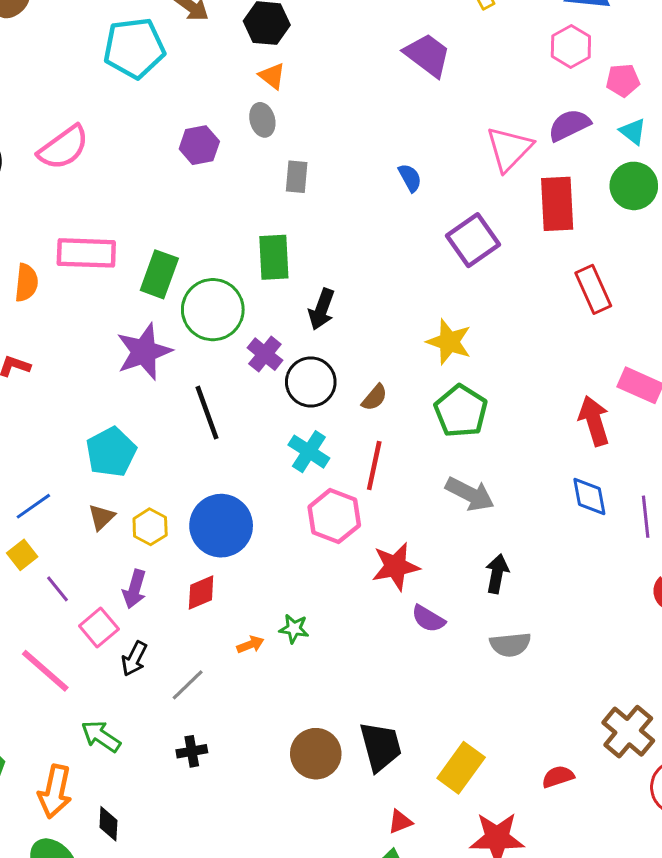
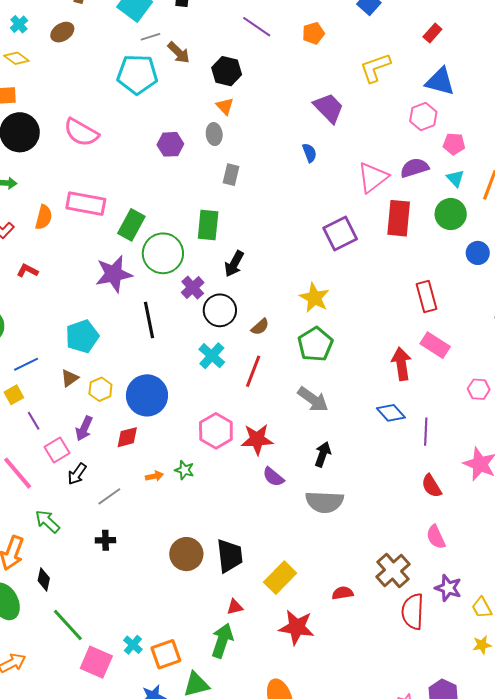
pink semicircle: (63, 148) -> (81, 132), turned 57
blue semicircle: (410, 178) -> (310, 153), moved
red rectangle: (593, 289) -> (427, 297), moved
blue diamond: (589, 497) -> (391, 413), turned -40
pink hexagon: (334, 516) -> (216, 431), moved
gray semicircle: (510, 644) -> (324, 502), size x1.4

